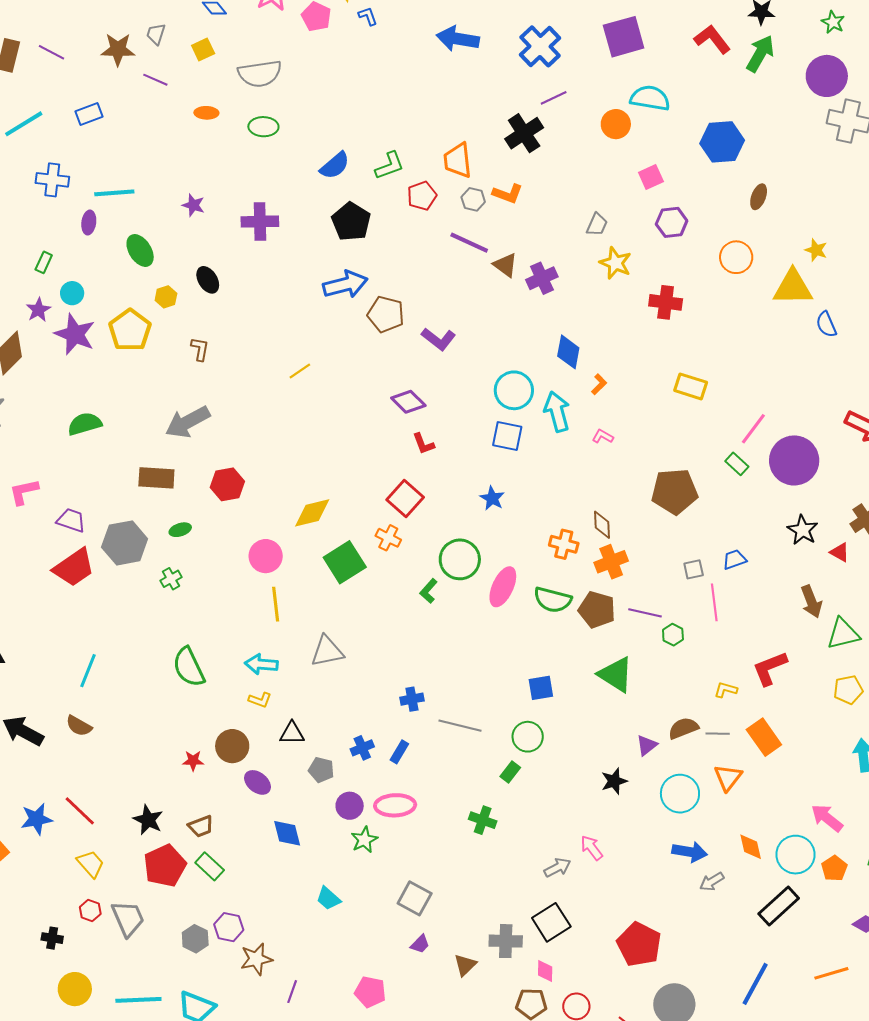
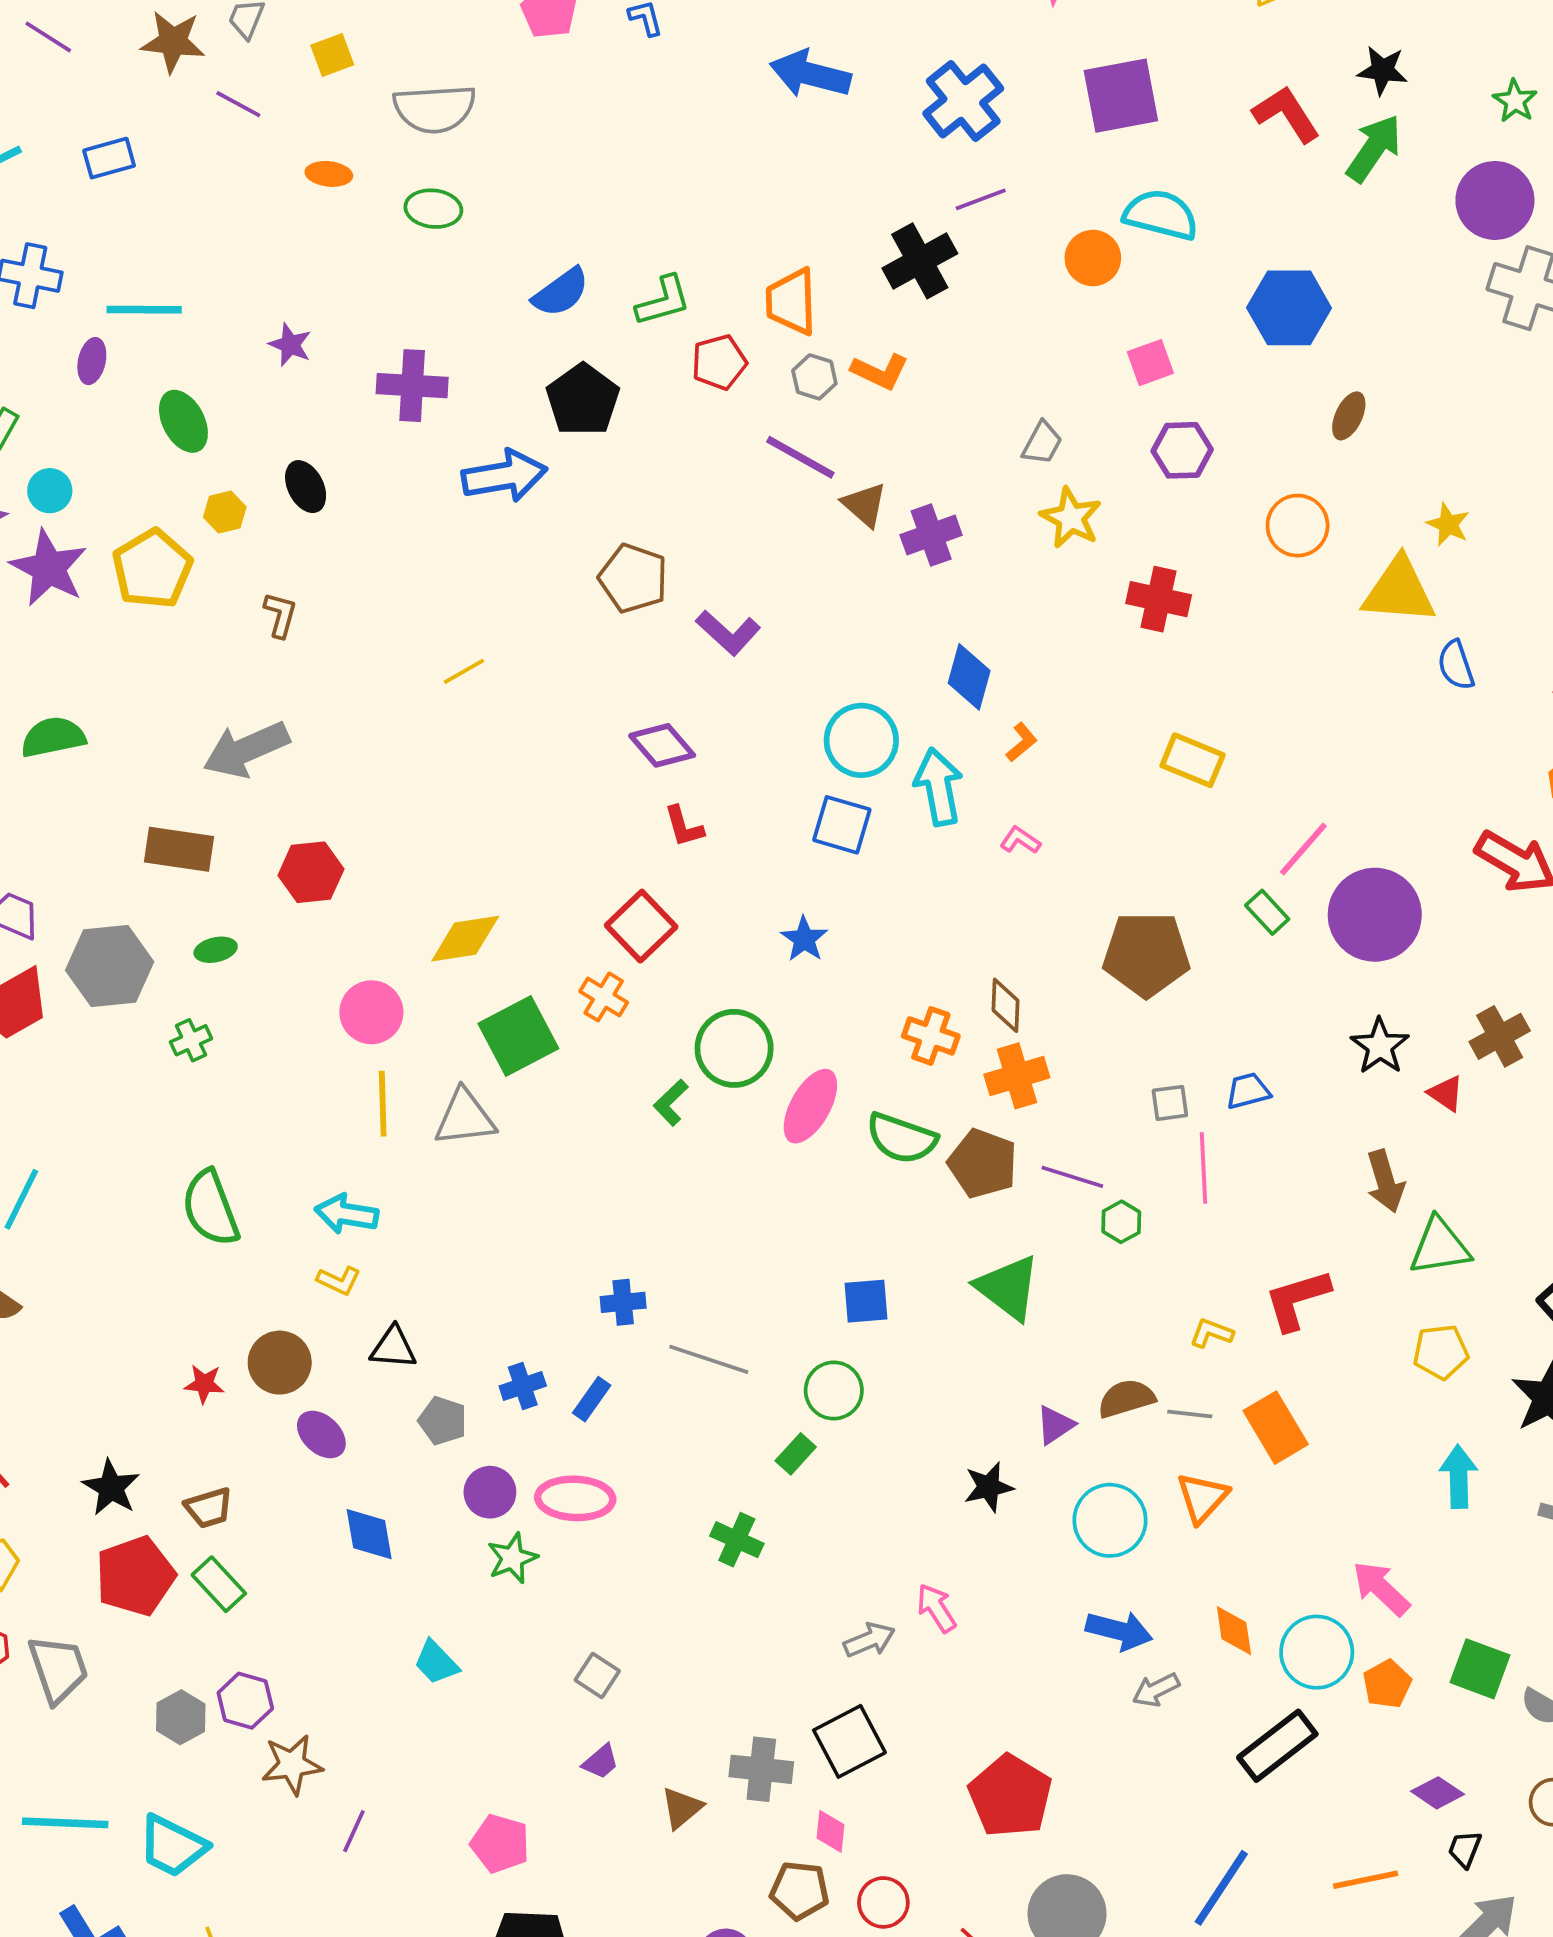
blue arrow: (345, 284) -> (504, 476), moved
gray triangle: (327, 651) -> (465, 1118), moved
gray square: (415, 898) -> (597, 1675), size x0.7

